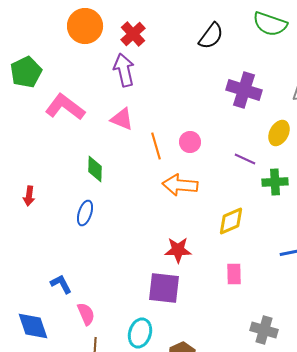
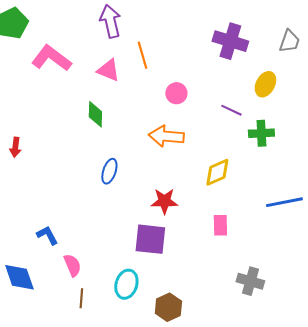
orange line: (156, 146) -> (142, 55), moved
green diamond: (95, 169) -> (95, 114), moved
blue ellipse: (85, 213) -> (109, 171), moved

